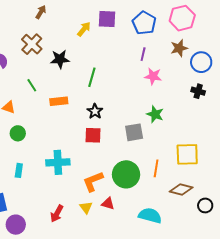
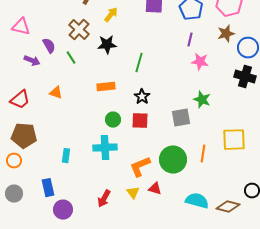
yellow arrow: (84, 29) -> (111, 15), moved
green line: (32, 85) -> (71, 58), moved
black cross: (198, 91) -> (245, 77), size x1.5
green circle: (18, 133) -> (113, 120), moved
brown diamond: (181, 189) -> (228, 207), moved

